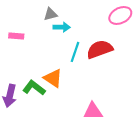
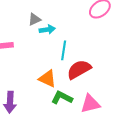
red semicircle: (100, 49) -> (79, 69), moved
green L-shape: (34, 88) -> (62, 98), moved

